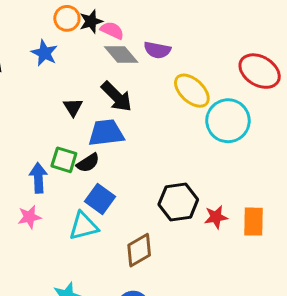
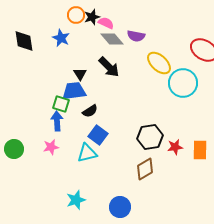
blue trapezoid: (106, 133) -> (74, 91), moved
green square: (64, 160) -> (61, 104), moved
brown diamond: (139, 250) -> (145, 169), moved

